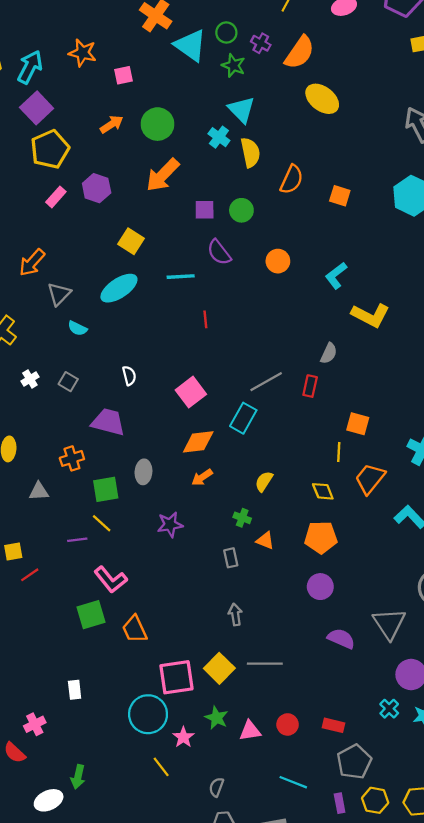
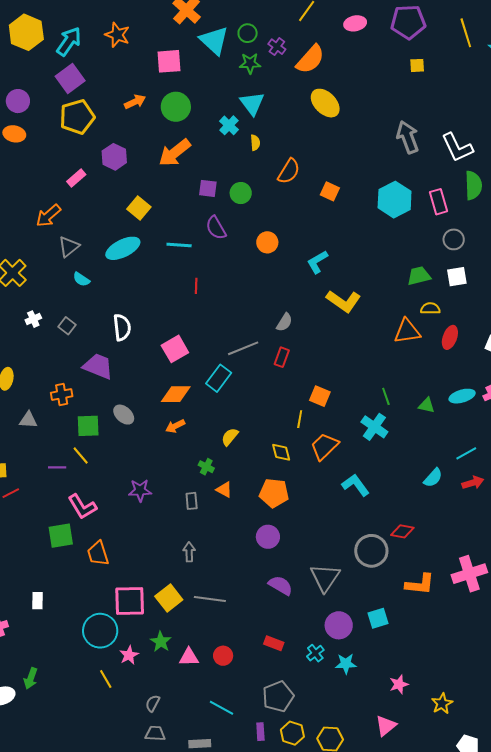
green star: (233, 65) -> (250, 63), turned -30
pink square: (123, 75) -> (169, 61), moved, size x1.5
yellow semicircle: (250, 153) -> (255, 143), size x0.6
pink rectangle: (56, 197) -> (76, 178), moved
gray semicircle: (329, 353) -> (284, 322), moved
white semicircle: (129, 376) -> (122, 327), size x1.5
gray ellipse: (143, 472) -> (124, 415), turned -60
purple star: (170, 525) -> (140, 490), moved
red rectangle: (333, 725) -> (274, 643), moved

